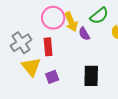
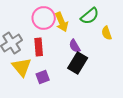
purple semicircle: (84, 34) -> (75, 46), moved
black rectangle: (91, 76) -> (78, 63), moved, turned 30

